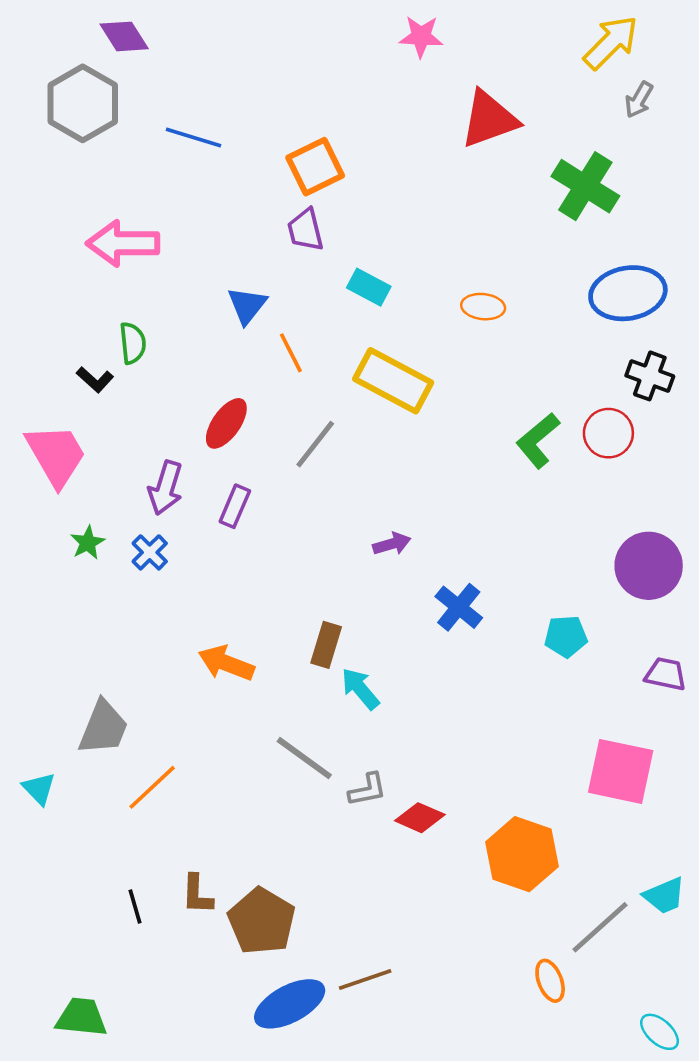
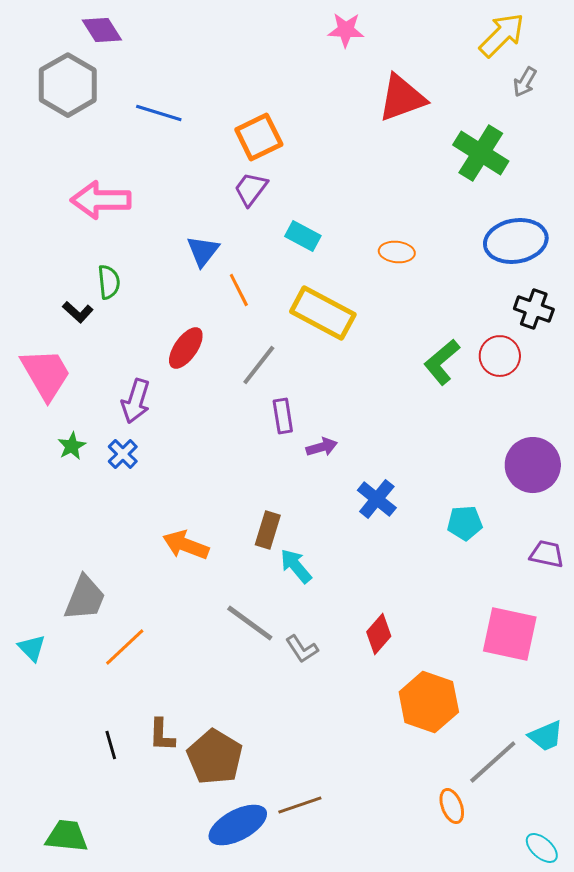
purple trapezoid: (305, 230) -> (251, 189), turned 51
purple rectangle: (235, 506) -> (283, 416), moved, turned -32
gray L-shape: (367, 790) -> (302, 649), turned 68
red diamond: (420, 818) -> (379, 634), moved, turned -72

